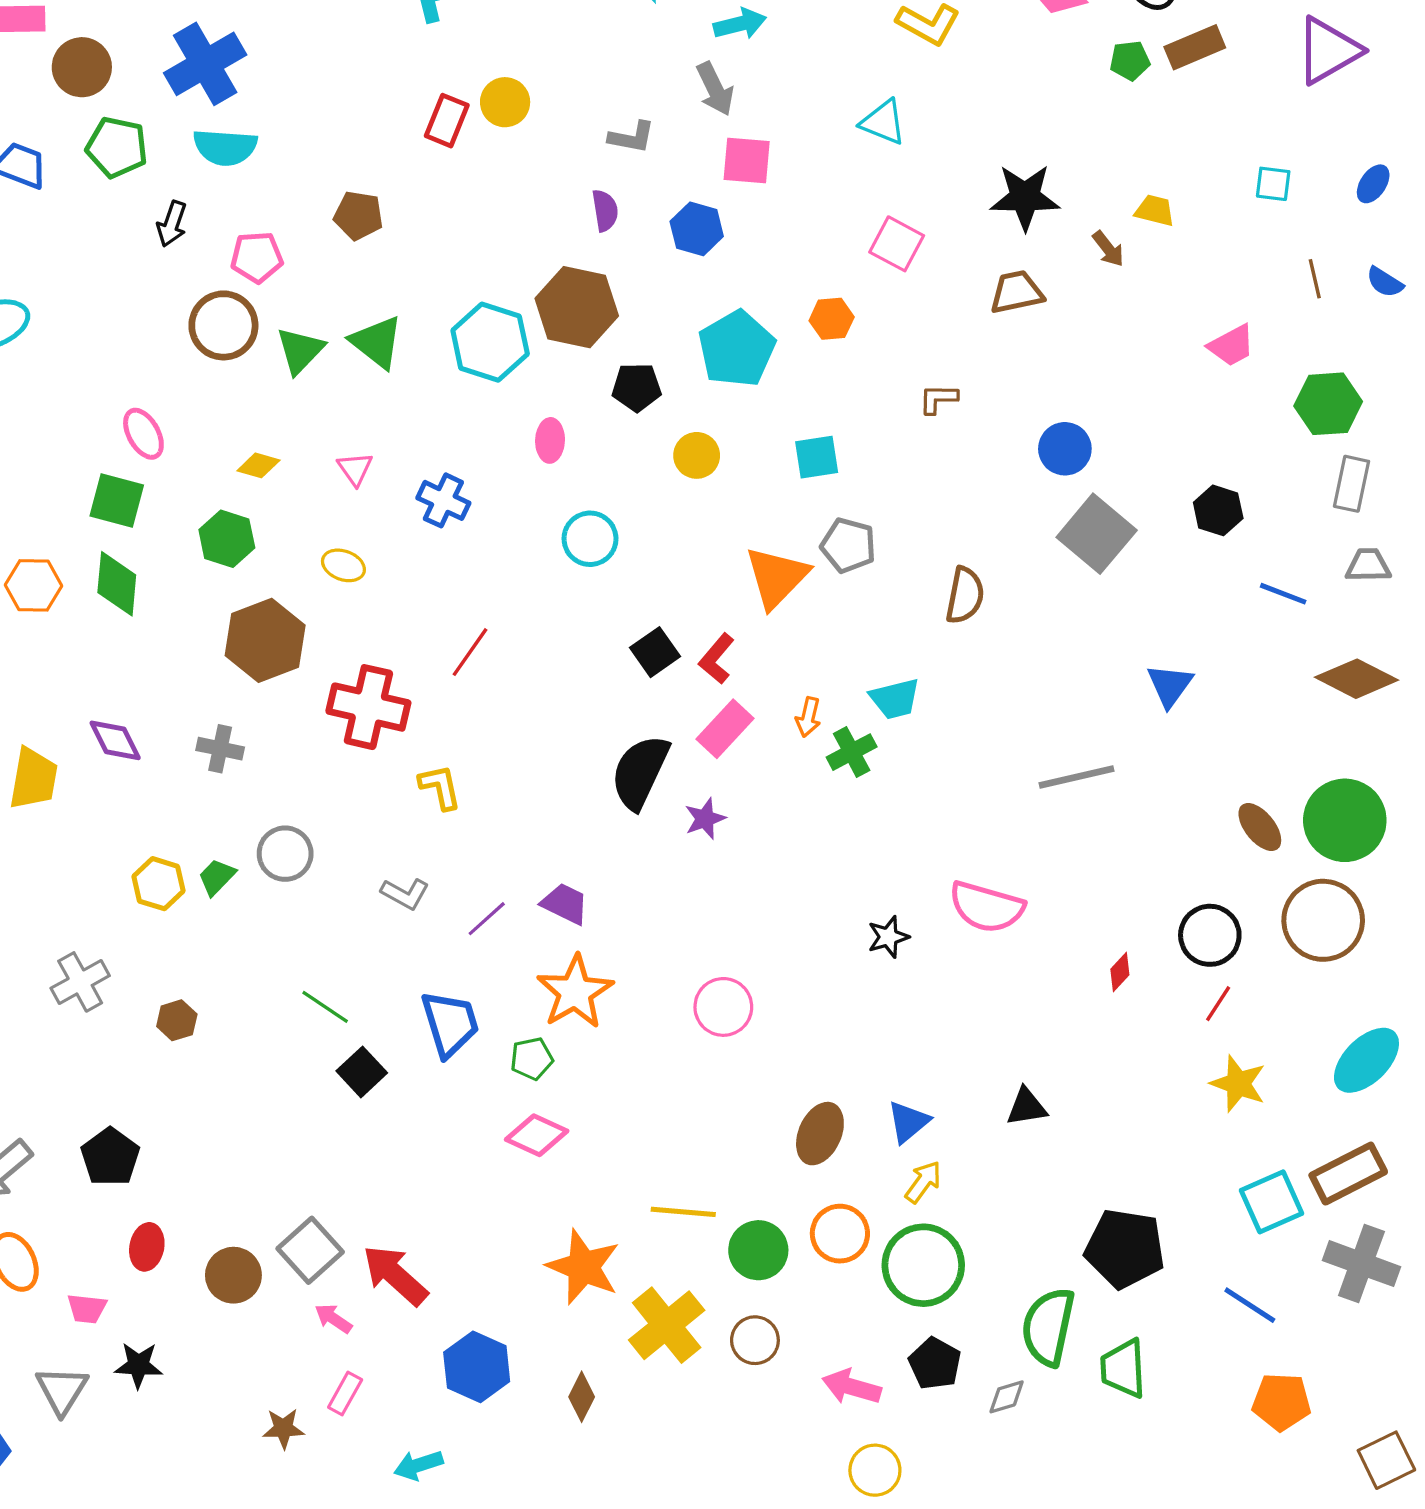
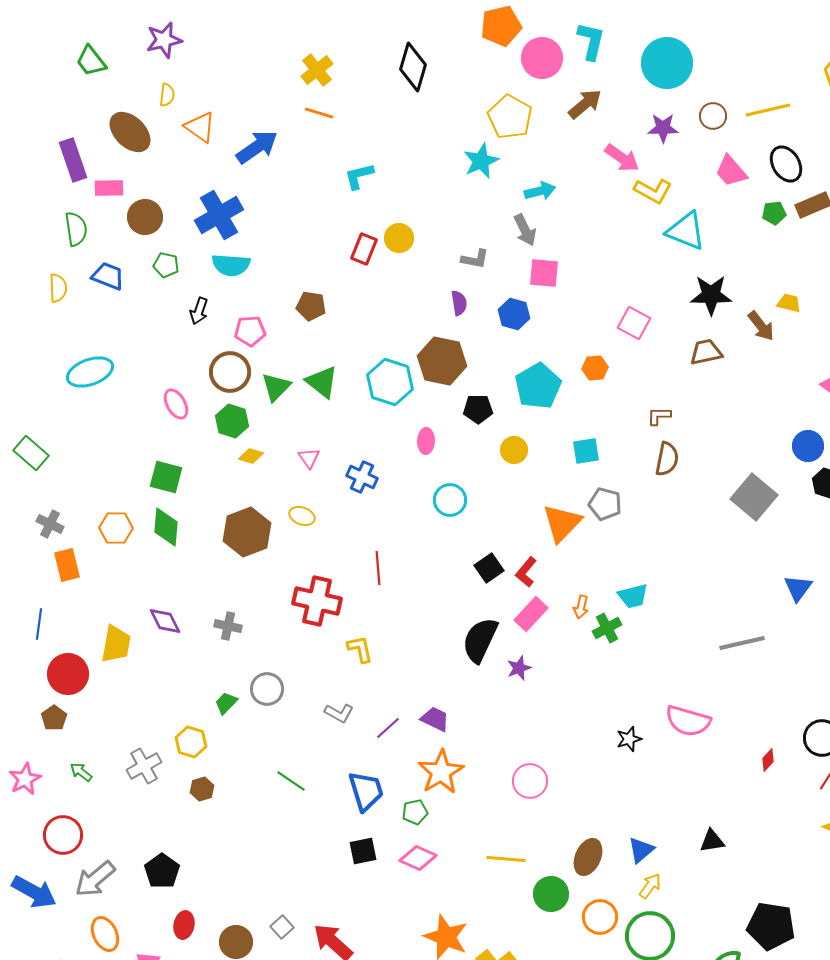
cyan triangle: (883, 122) -> (686, 231), moved, size x1.4
green pentagon: (117, 147) -> (166, 265), size x0.7
brown arrow: (1108, 249) -> (761, 326), size x1.4
pink ellipse: (143, 434) -> (176, 404), moved
blue circle: (1065, 449) -> (808, 446), moved
green hexagon: (227, 539) -> (232, 421), moved
brown semicircle: (965, 595) -> (667, 459), moved
brown hexagon: (265, 640) -> (247, 532), moved
red line: (470, 652) -> (378, 568), turned -40
yellow hexagon: (158, 884) -> (191, 742), moved
black square: (362, 1072) -> (363, 851), moved, turned 32
yellow line: (683, 1212) -> (506, 859), moved
gray square: (310, 1250) -> (282, 927), size x0.6
green circle: (758, 1250) -> (551, 894), moved

